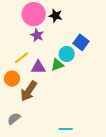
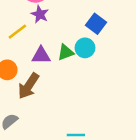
cyan circle: (67, 54) -> (85, 48), moved
yellow line: (21, 58) -> (17, 32), moved

